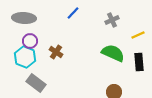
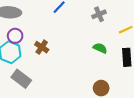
green semicircle: (113, 53) -> (100, 48), size x0.6

